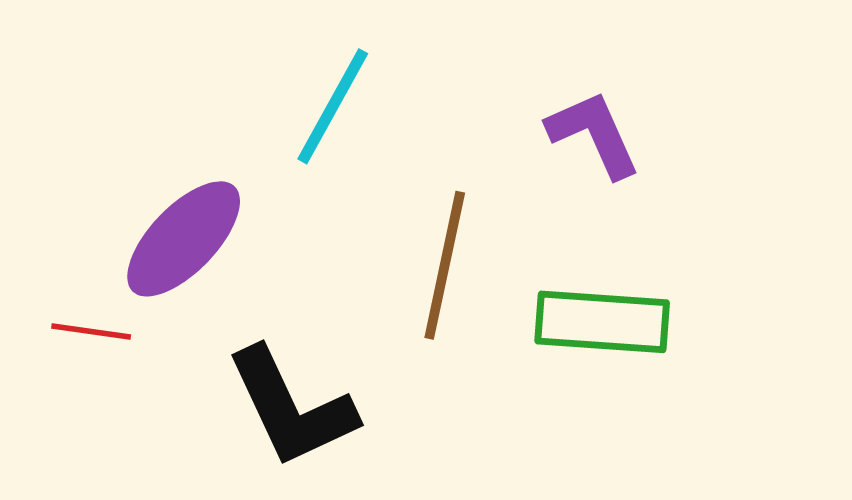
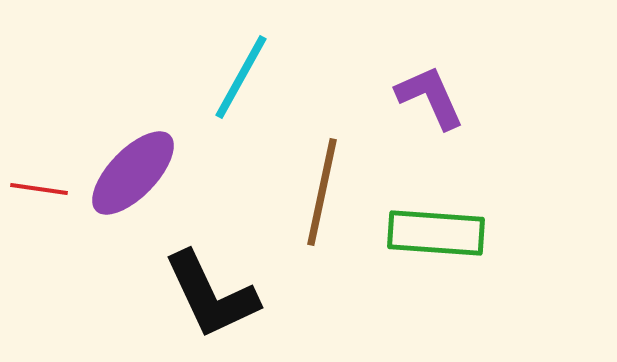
red line: (91, 331) -> (39, 189), moved

